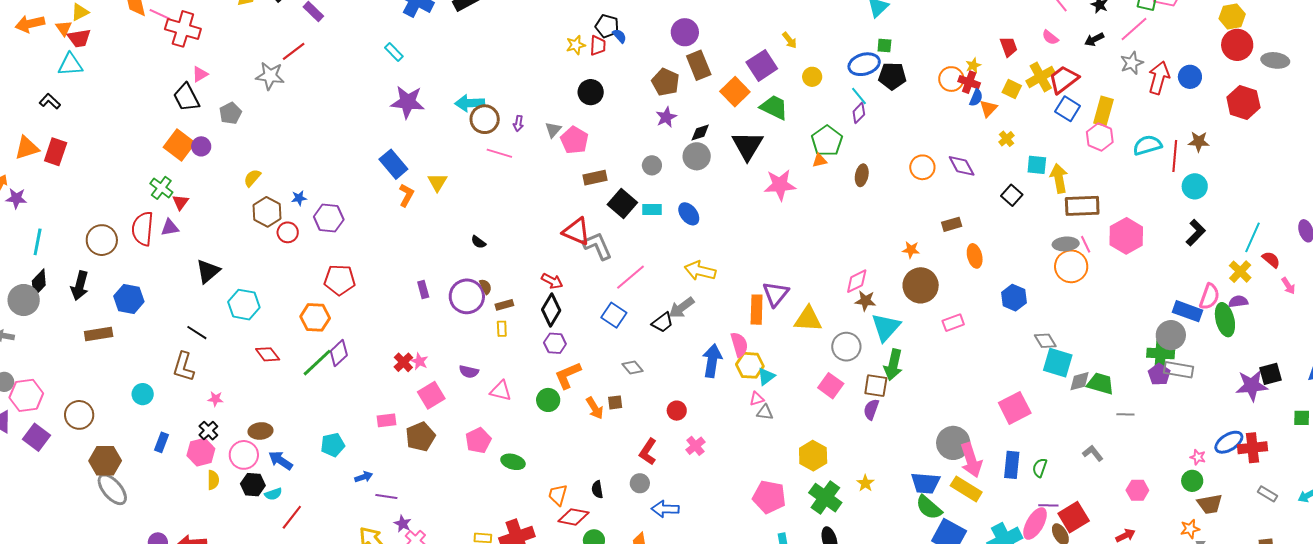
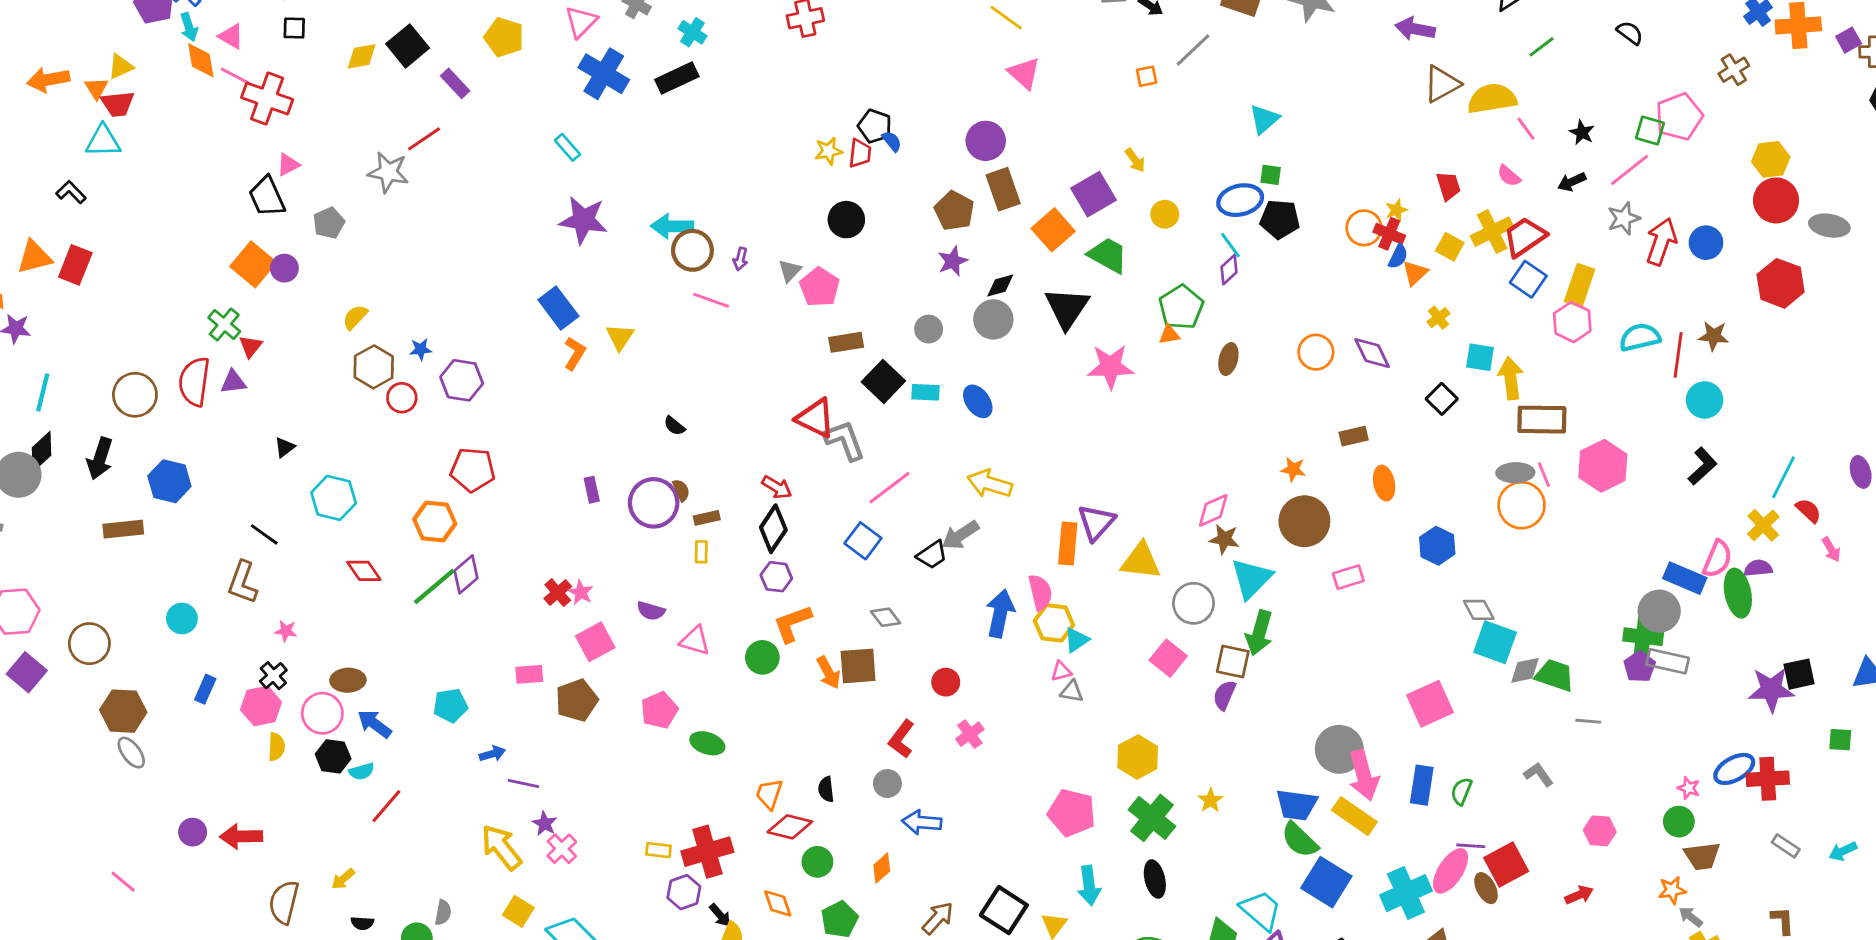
black triangle: (208, 271) -> (285, 447), size x0.6
brown square: (615, 402) -> (858, 666), size x1.8
gray ellipse: (112, 489) -> (131, 753), size x0.7

